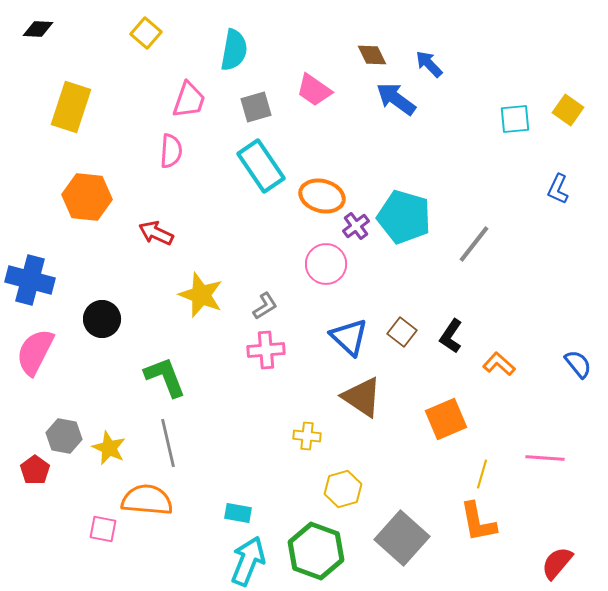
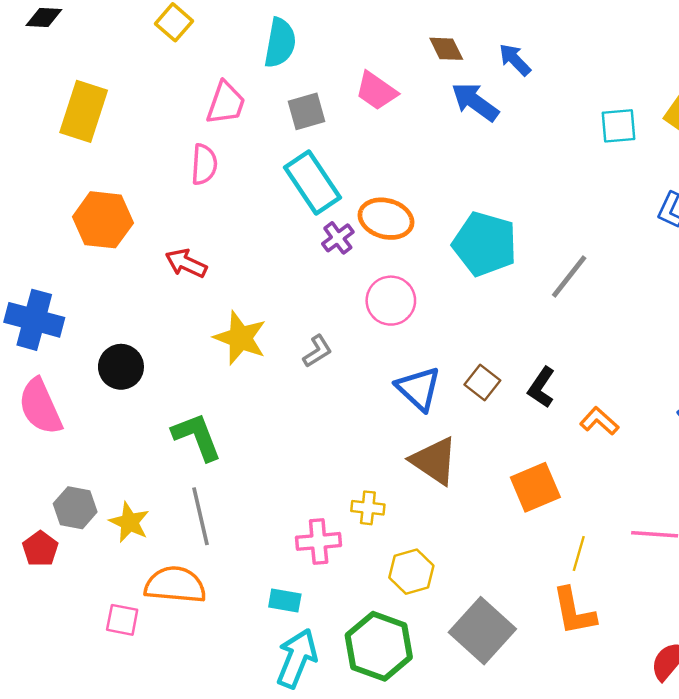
purple cross: (356, 226) -> (338, 238), moved
pink cross: (266, 350) -> (319, 541), moved
pink semicircle: (35, 352) -> (40, 407), turned -51

